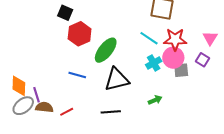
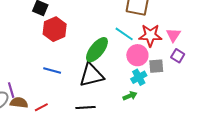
pink triangle: (210, 38) -> (173, 35), moved
green ellipse: (106, 50) -> (97, 50), moved
pink circle: (173, 58) -> (137, 55), moved
cyan cross: (154, 63) -> (139, 77), moved

